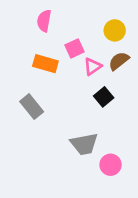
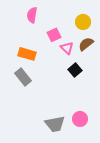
orange rectangle: (45, 64) -> (27, 54), moved
pink triangle: (93, 66) -> (67, 48), turned -40
gray trapezoid: (84, 144) -> (55, 124), moved

